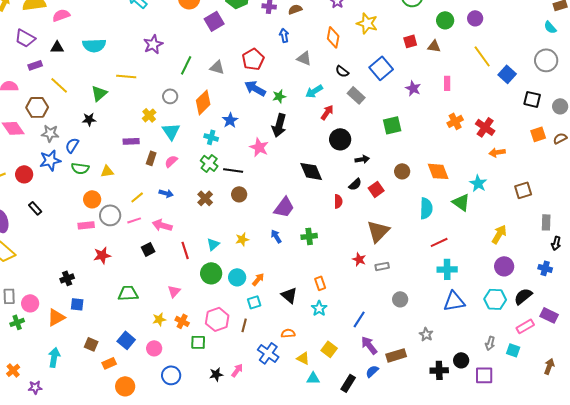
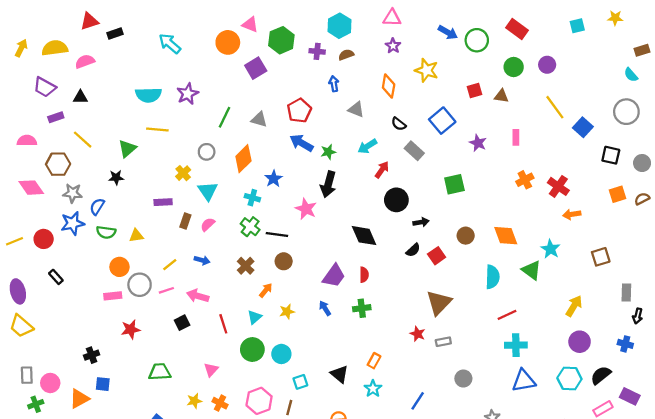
cyan semicircle: (94, 45) -> (149, 95), moved
red semicircle: (338, 201) -> (364, 275), moved
orange arrow: (258, 279) -> (266, 290), moved
orange rectangle: (320, 283) -> (374, 361), turned 48

